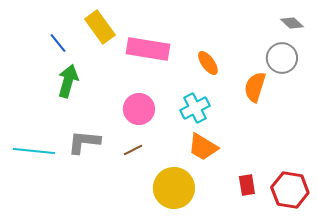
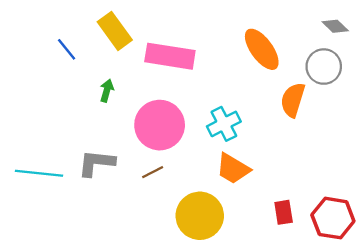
orange ellipse: (208, 63) -> (262, 49), moved, size x1.5
green arrow: (68, 81) -> (107, 91), moved, size x0.6
pink circle: (139, 109) -> (160, 125), size x1.4

